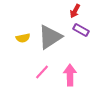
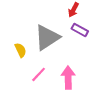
yellow semicircle: (23, 38) -> (20, 50), moved, turned -104

